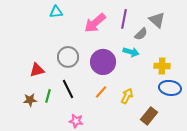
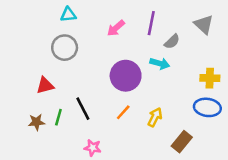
gray triangle: (157, 20) -> (204, 24), moved
pink arrow: (95, 23) -> (116, 28), size x0.7
gray circle: (68, 57) -> (65, 48), moved
yellow cross: (162, 66) -> (210, 78), moved

